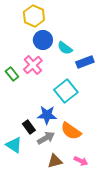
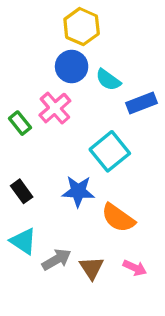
yellow hexagon: (34, 16) -> (82, 27), moved
black rectangle: (29, 127) -> (22, 191), moved
gray arrow: (46, 138) -> (57, 260), moved
brown triangle: (55, 161) -> (92, 268), turned -49

